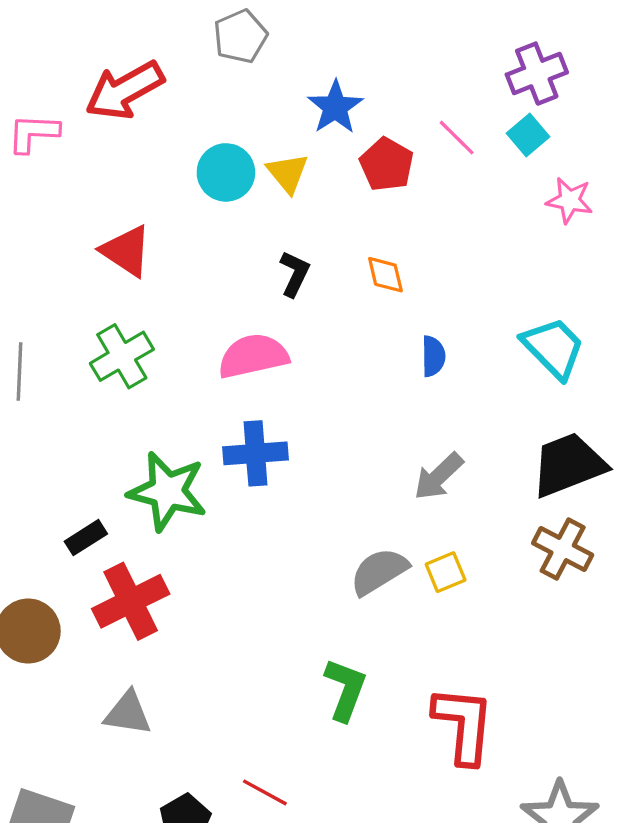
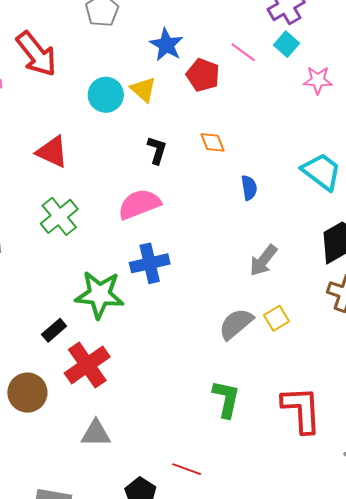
red arrow: (125, 90) -> (36, 54), turned -90

